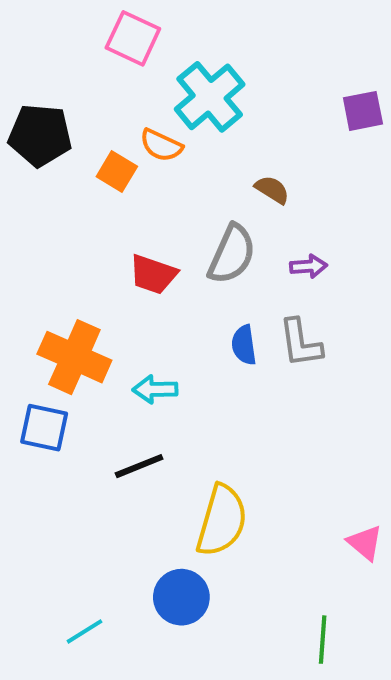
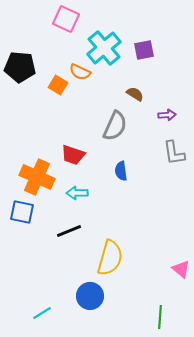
purple square: (363, 111) -> (144, 50), moved
purple arrow: (308, 266) -> (167, 115), moved
red trapezoid: (153, 274) -> (73, 155), moved
gray L-shape: (300, 343) -> (174, 153), moved

